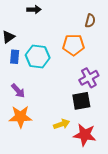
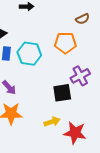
brown semicircle: (90, 21) -> (83, 19), turned 48
black square: (81, 101) -> (62, 93), moved

